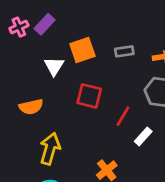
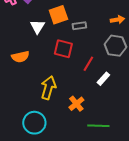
gray rectangle: (124, 51) -> (79, 26), moved
yellow arrow: (50, 149) -> (48, 88), moved

